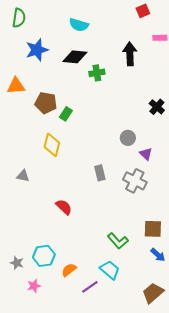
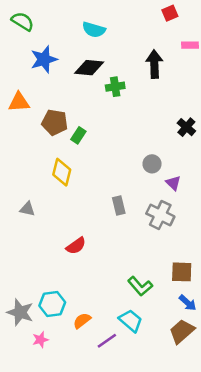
green semicircle: (19, 18) -> (23, 21), turned -66
red semicircle: (64, 207) -> (76, 246), turned 102
gray star: (17, 263) -> (20, 312), size x1.6
brown trapezoid: (153, 293) -> (182, 331), moved

